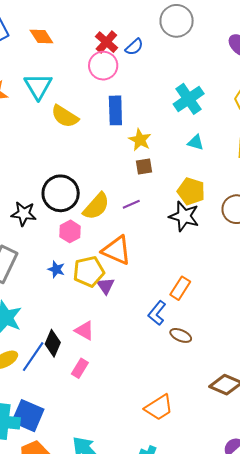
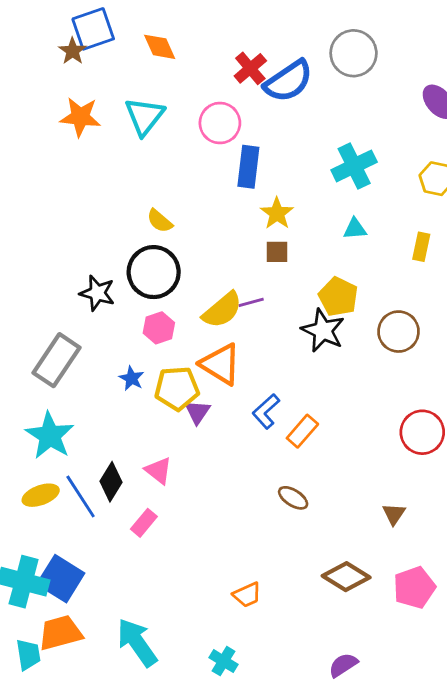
blue semicircle: (134, 47) -> (288, 81), size x1.8
pink circle: (103, 66) -> (220, 123), moved
yellow semicircle: (65, 116) -> (160, 221), moved, size x0.7
cyan triangle: (196, 142) -> (355, 229), turned -30
yellow semicircle: (96, 206) -> (222, 310), moved
blue L-shape: (157, 313) -> (266, 411), moved
blue line: (33, 357) -> (81, 496), turned -76
orange trapezoid: (159, 407) -> (247, 595), size x0.7

